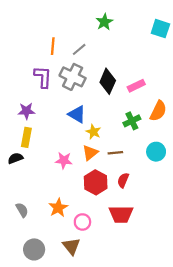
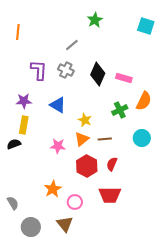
orange line: (53, 46) -> (18, 32), moved
gray cross: (73, 77) -> (66, 70), size x0.7
pink rectangle: (136, 86) -> (124, 78), turned 42
blue triangle: (77, 114) -> (58, 105), moved
gray semicircle: (22, 210) -> (13, 203), moved

